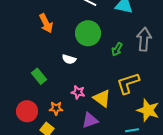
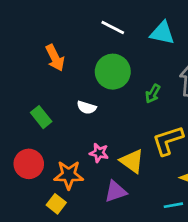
green rectangle: (39, 76) -> (41, 117), moved
orange star: (56, 108) -> (69, 175), size x1.5
red circle: (27, 111) -> (29, 164), moved

